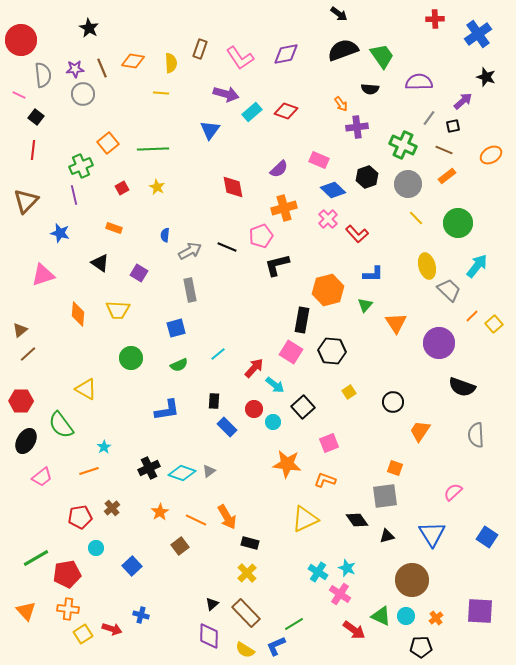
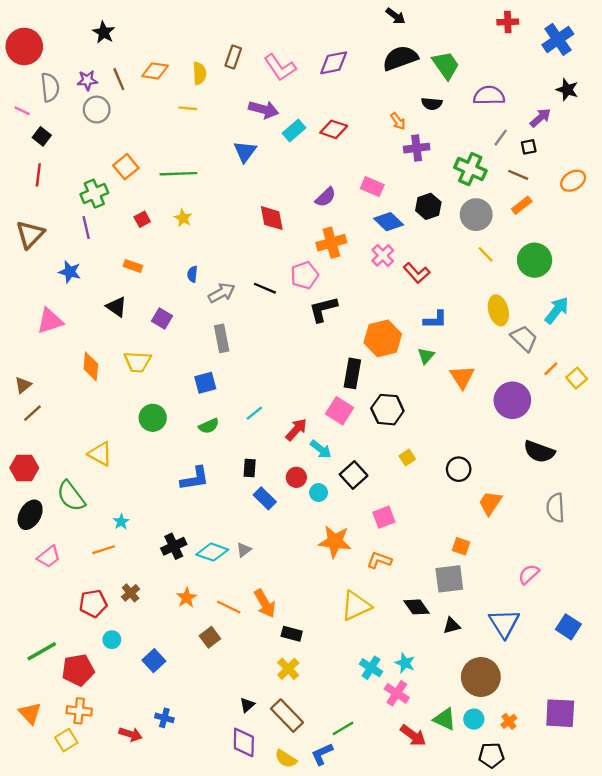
yellow square: (83, 634) -> (66, 740), moved

